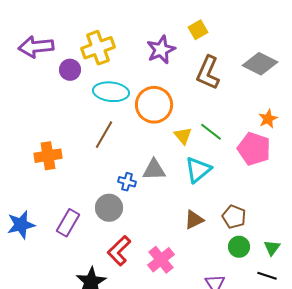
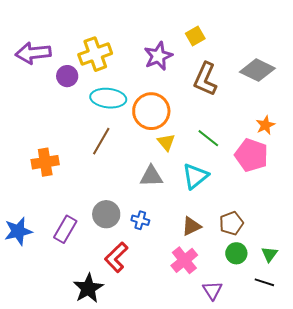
yellow triangle: (183, 136) -> (166, 142), moved
blue cross: (127, 182) -> (140, 220), moved
brown pentagon: (234, 217) -> (231, 223), turned 30
pink cross: (161, 260) -> (184, 260), moved

